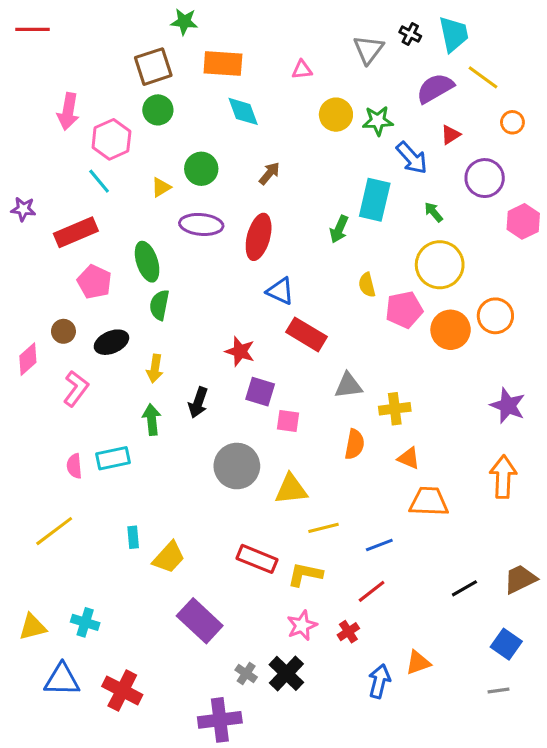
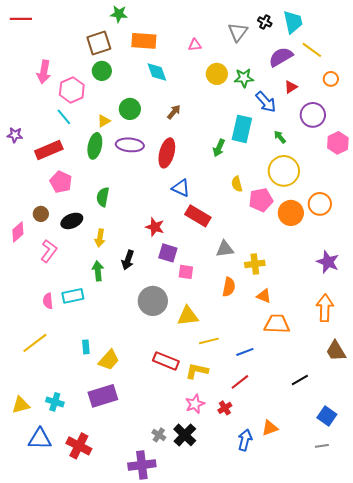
green ellipse: (147, 262) -> (95, 146), moved, turned 30
brown trapezoid: (520, 579) -> (336, 351), moved, turned -95
purple rectangle: (200, 621) -> (103, 396), moved, turned -60

